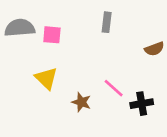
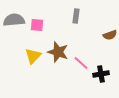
yellow triangle: (46, 78) -> (33, 56), turned 30
brown star: (81, 102) -> (58, 52), moved, size x1.5

